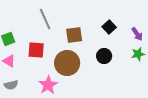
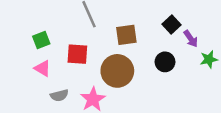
purple arrow: (137, 34) -> (191, 39), moved
gray semicircle: (11, 85) -> (59, 95), moved

